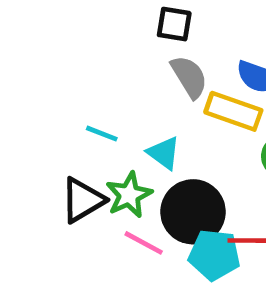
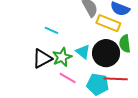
cyan triangle: (164, 153) -> (83, 52), moved
black circle: (193, 212) -> (106, 53), moved

